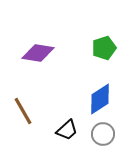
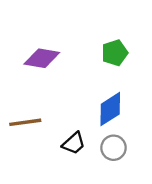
brown line: (23, 111) -> (25, 122), turned -68

